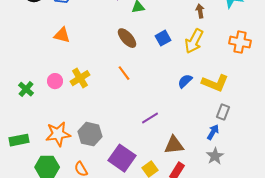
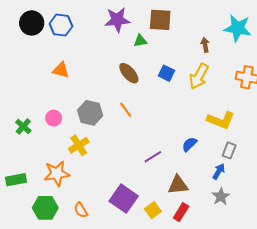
blue square: (163, 38) -> (166, 73), turned -35
yellow cross: (80, 78) -> (79, 145), moved
blue semicircle: (185, 81) -> (189, 144), moved
gray hexagon: (90, 134) -> (90, 113), moved

